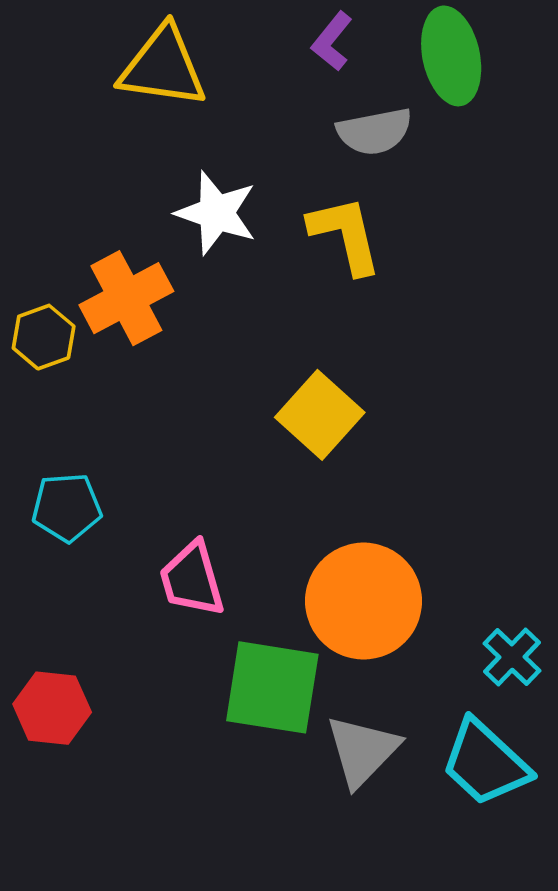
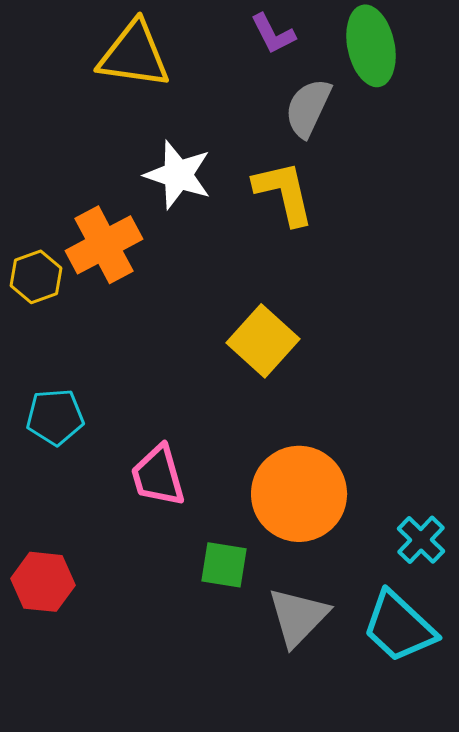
purple L-shape: (332, 41) -> (273, 34), turned -66
gray semicircle: (375, 131) -> (308, 108), turned 126
green square: (272, 687) -> (224, 565), size x0.6

